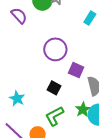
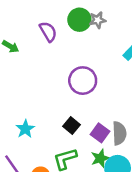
purple square: (76, 70) -> (100, 133), moved

